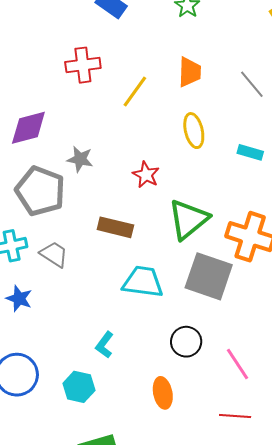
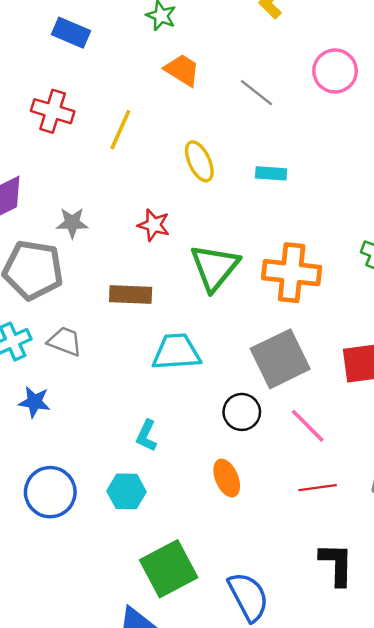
red cross: (83, 65) -> (53, 111), turned 36
orange trapezoid: (190, 72) -> (182, 70), moved, turned -48
gray square: (209, 276) -> (280, 359), moved, turned -33

